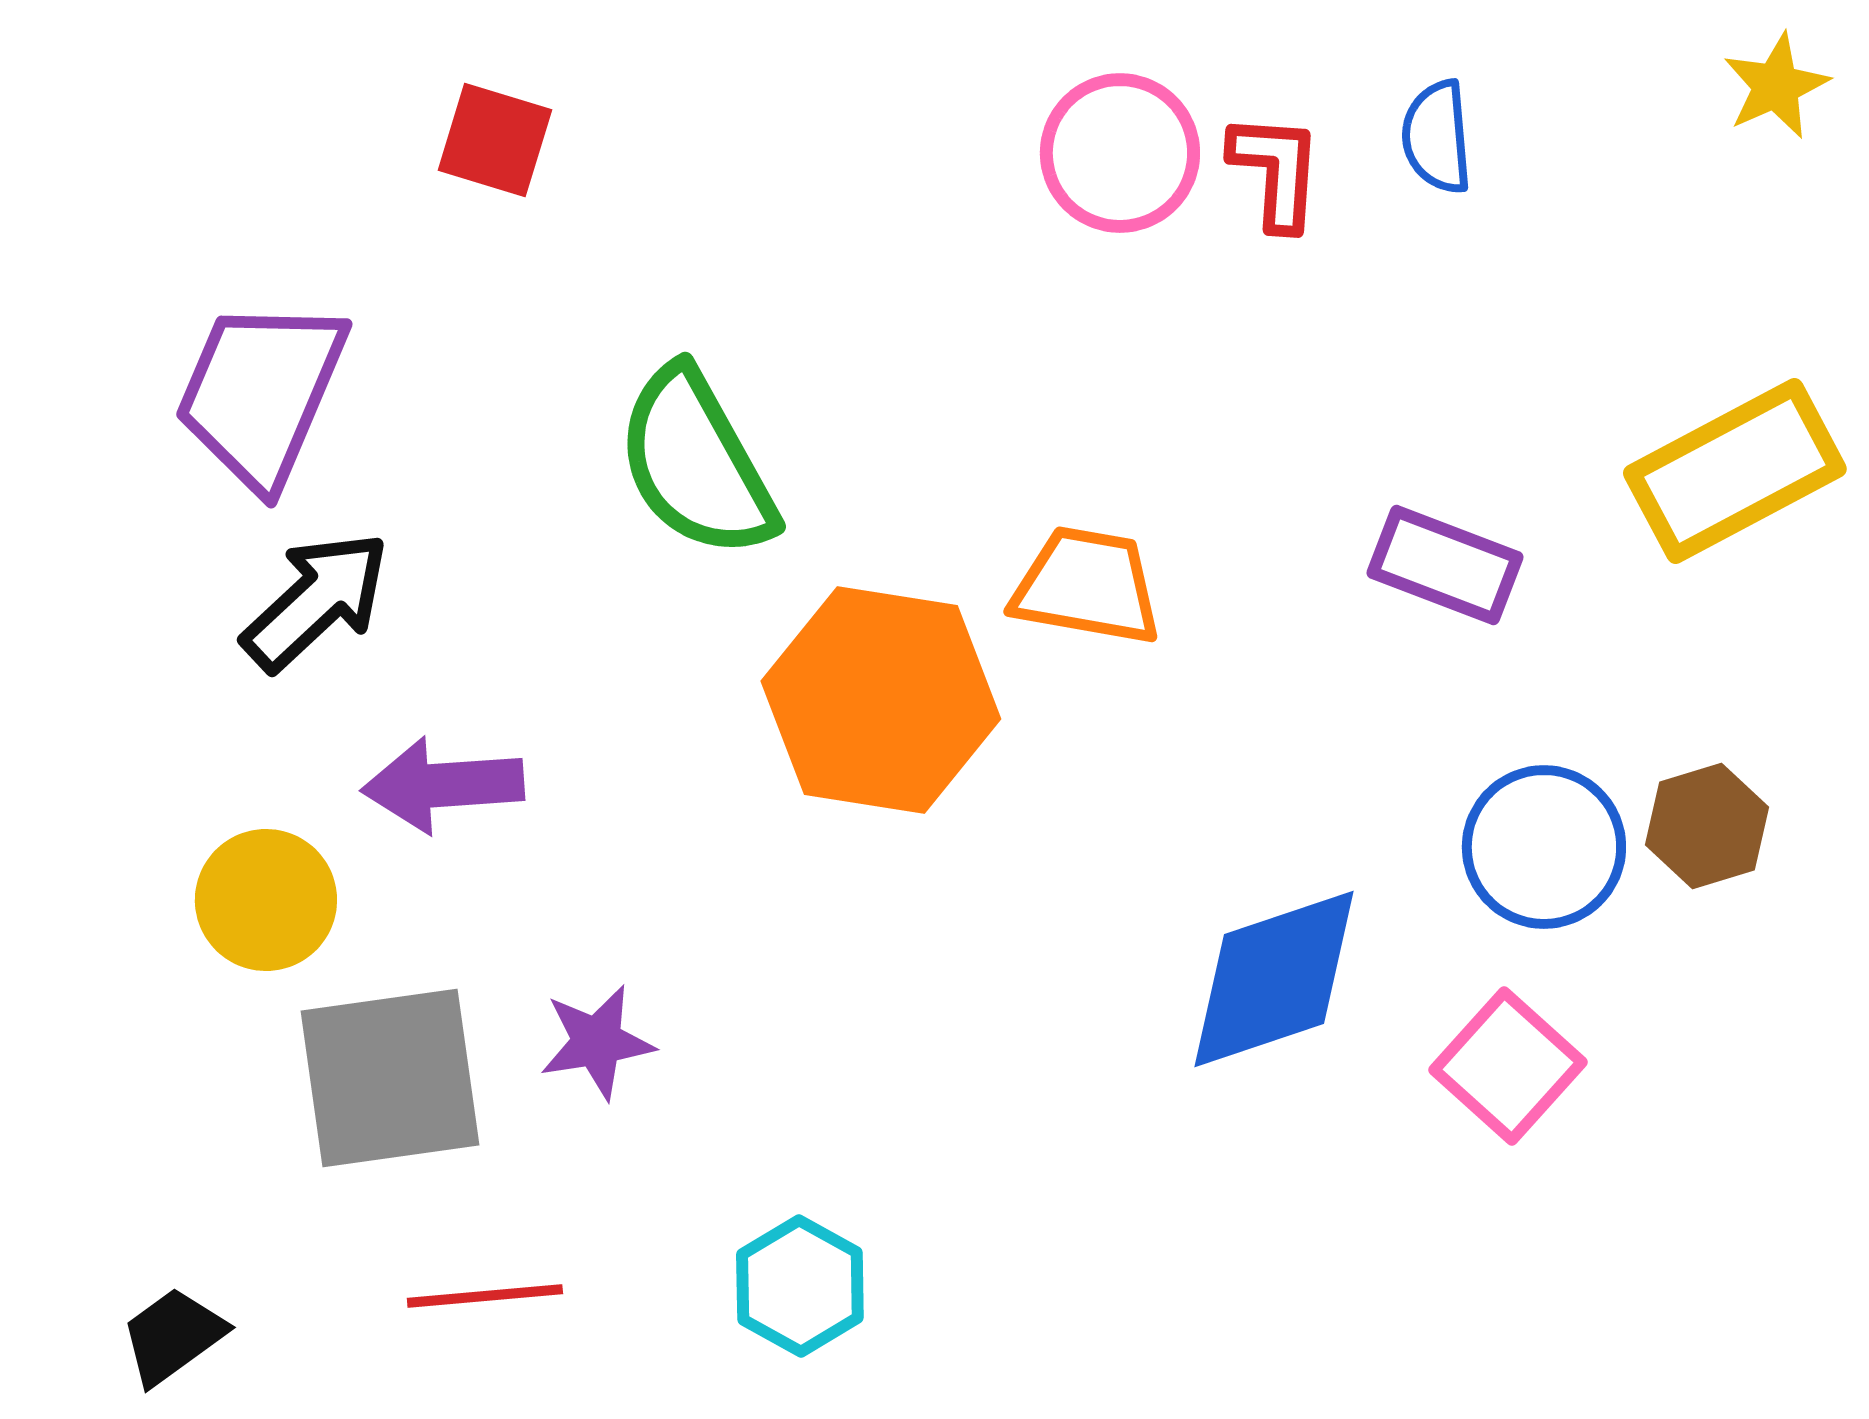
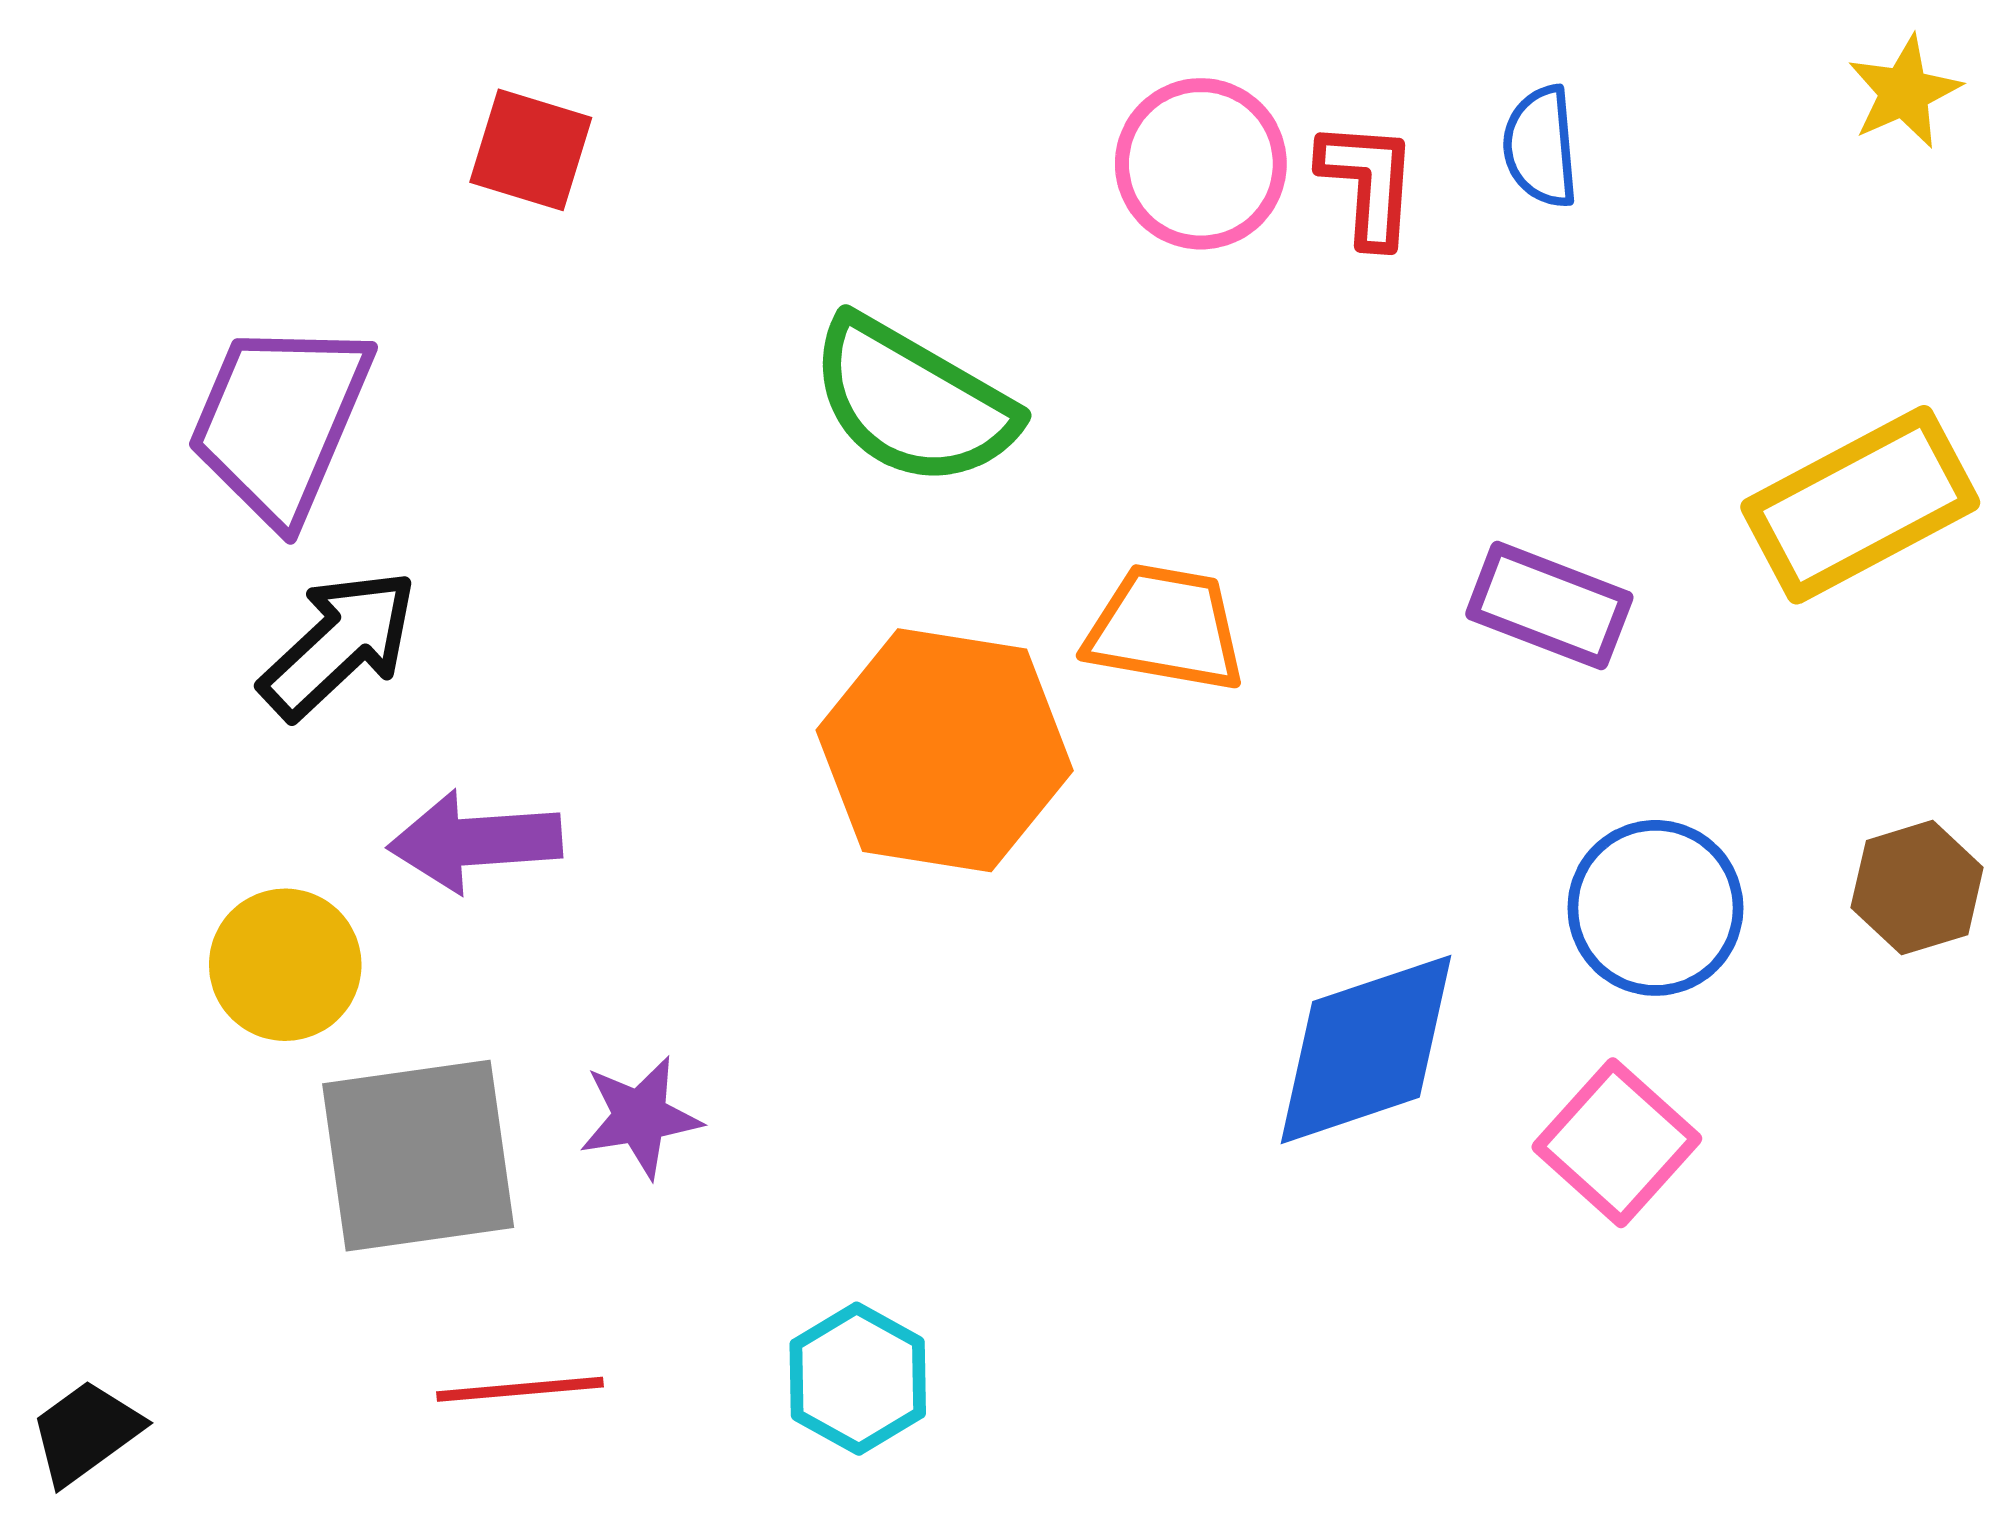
green semicircle: (696, 463) -> (912, 402), moved, turned -31
brown hexagon: (1707, 826) -> (1917, 888), moved
black trapezoid: (173, 1336) -> (86, 1432), moved

